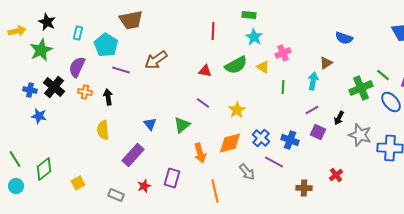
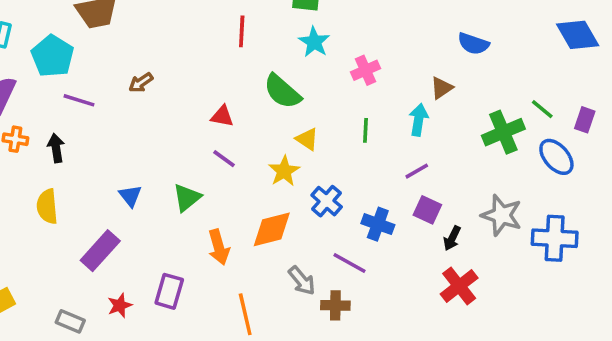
brown arrow: (156, 60) -> (141, 83), size x0.6
green semicircle: (236, 65) -> (282, 91), turned 70
yellow triangle: (263, 67) -> (307, 139), moved
red triangle: (205, 71) -> (222, 116), moved
black arrow: (339, 118) -> (452, 238), moved
blue cross: (261, 138) -> (327, 201), moved
red cross: (336, 175) -> (459, 286), size x1.5
brown cross: (304, 188) -> (335, 305), moved

